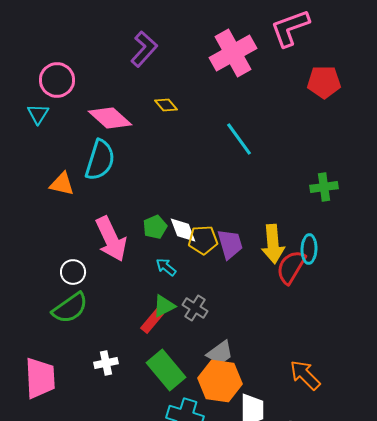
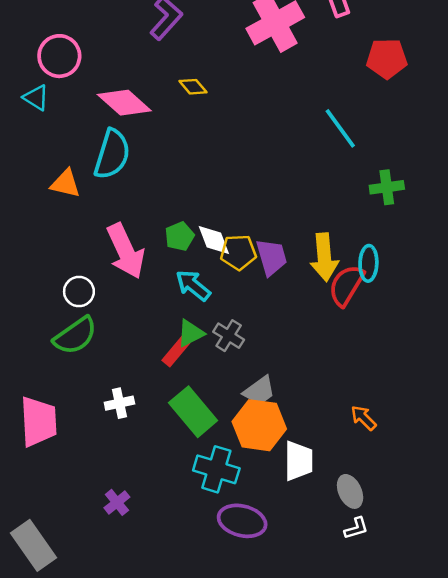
cyan triangle: (38, 114) -> (36, 98), turned -30
cyan line: (239, 139) -> (340, 128), moved
cyan arrow: (166, 267) -> (193, 285), size x1.4
orange arrow: (305, 375) -> (364, 418), size x0.7

